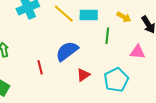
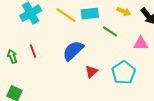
green line: (107, 36) -> (110, 31), turned -56
red line: (40, 67) -> (33, 51), moved

